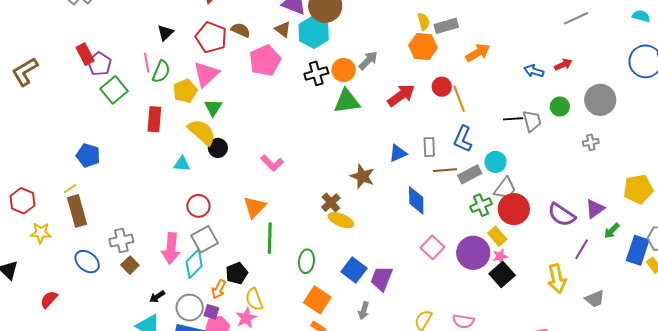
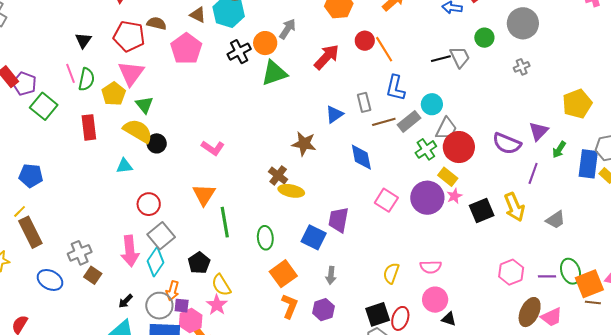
black square: (502, 274) -> (482, 211), moved, turned 30
purple trapezoid: (382, 279) -> (339, 220), moved
orange arrow: (219, 289) -> (173, 291), moved
orange square: (317, 300) -> (283, 274), turned 32

